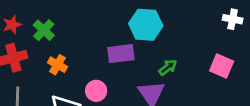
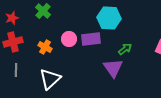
green cross: (44, 30) -> (43, 11), moved
pink circle: (96, 91) -> (69, 39), moved

